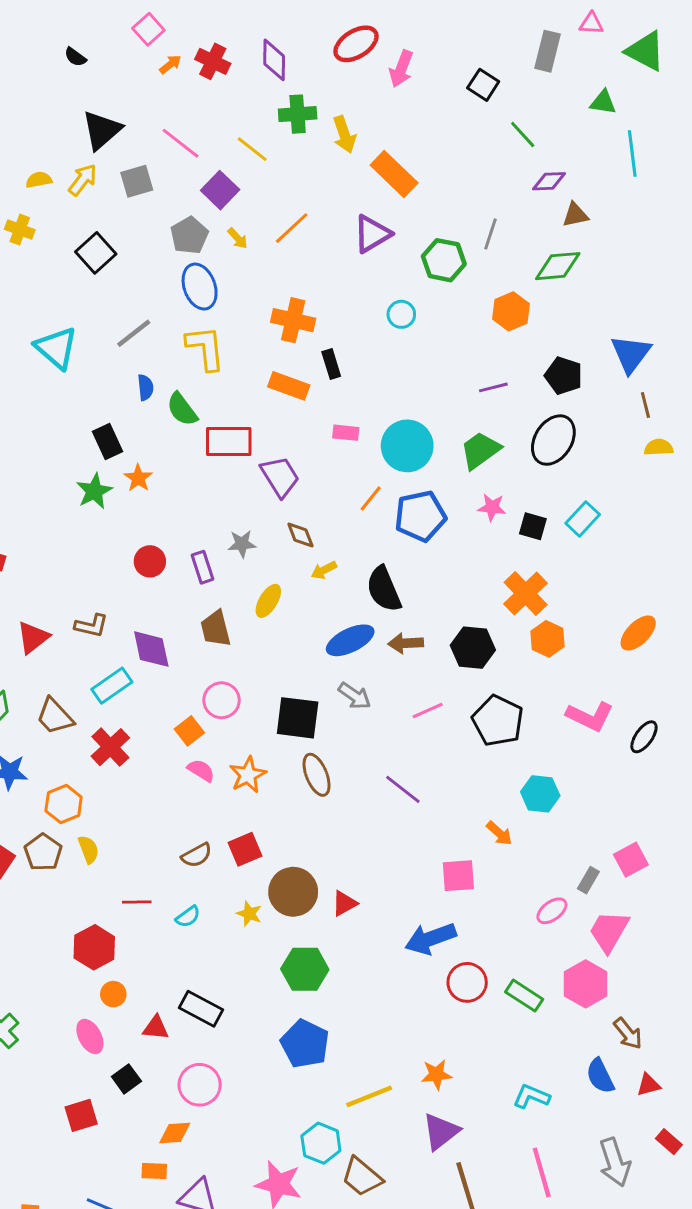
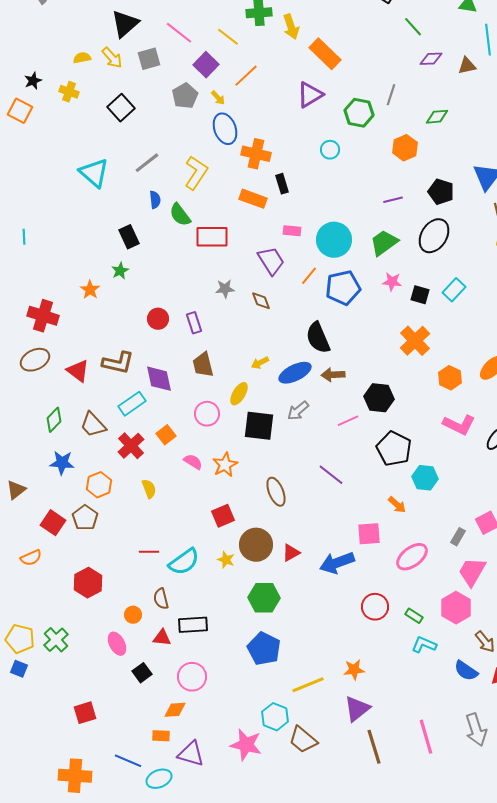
yellow arrow: (83, 180) -> (112, 58), turned 100
brown triangle: (575, 215) -> (467, 66), moved
orange line: (292, 228) -> (246, 76), moved
green diamond: (558, 266) -> (437, 117), size x0.7
blue ellipse: (200, 287) -> (225, 129), moved
yellow L-shape: (205, 348) -> (196, 173), turned 40
purple trapezoid: (280, 477) -> (271, 261), moved
orange star: (138, 478) -> (90, 290), moved
green star: (94, 491) -> (120, 271), size x0.7
gray star: (242, 544) -> (225, 289), moved
yellow arrow: (324, 570) -> (260, 363), moved
yellow ellipse: (268, 601) -> (239, 394), moved
brown L-shape: (91, 626) -> (118, 363), size x1.4
red triangle: (33, 637) -> (78, 371), turned -45
orange hexagon: (548, 639) -> (450, 378), moved
black hexagon: (473, 648) -> (379, 398), moved
gray arrow: (355, 696) -> (298, 411), turned 105
black pentagon: (498, 721) -> (394, 449), moved
orange square: (189, 731) -> (166, 435), moved
brown ellipse: (317, 775) -> (276, 492), moved
yellow semicircle: (88, 849) -> (149, 489), moved
brown semicircle: (197, 855) -> (161, 599), moved, turned 105
pink ellipse: (552, 911) -> (412, 557), moved, size x1.5
cyan semicircle: (188, 917) -> (184, 562), size x1.8
blue arrow: (431, 939) -> (337, 563), moved
red hexagon: (94, 947) -> (88, 583), moved
green rectangle: (524, 996) -> (414, 616), size x0.7
black rectangle: (201, 1009) -> (193, 625), turned -32
blue semicircle: (600, 1076) -> (466, 671), turned -30
cyan L-shape: (531, 1096) -> (424, 645), moved
red square: (81, 1115) -> (85, 713), moved

